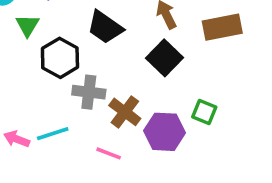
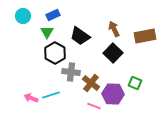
green triangle: (27, 25) -> (47, 32), moved
pink line: (109, 153) -> (94, 106), moved

